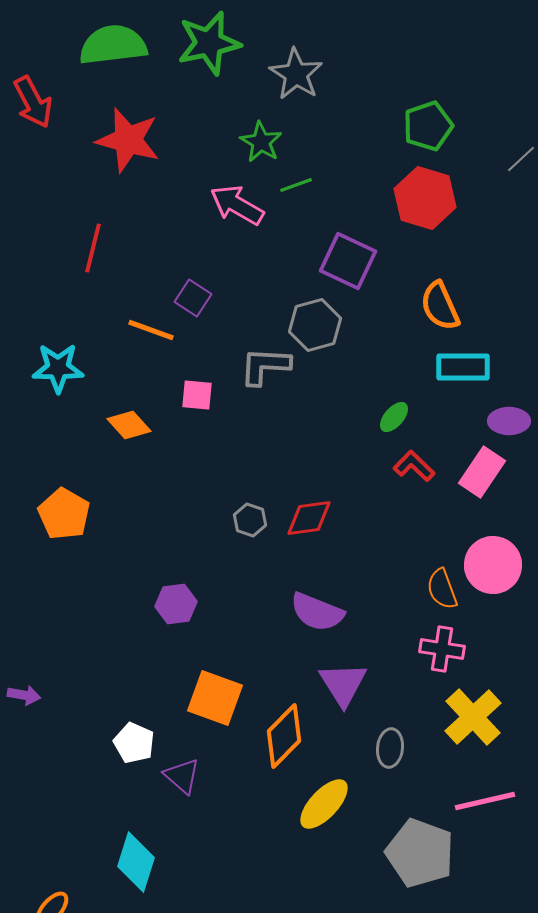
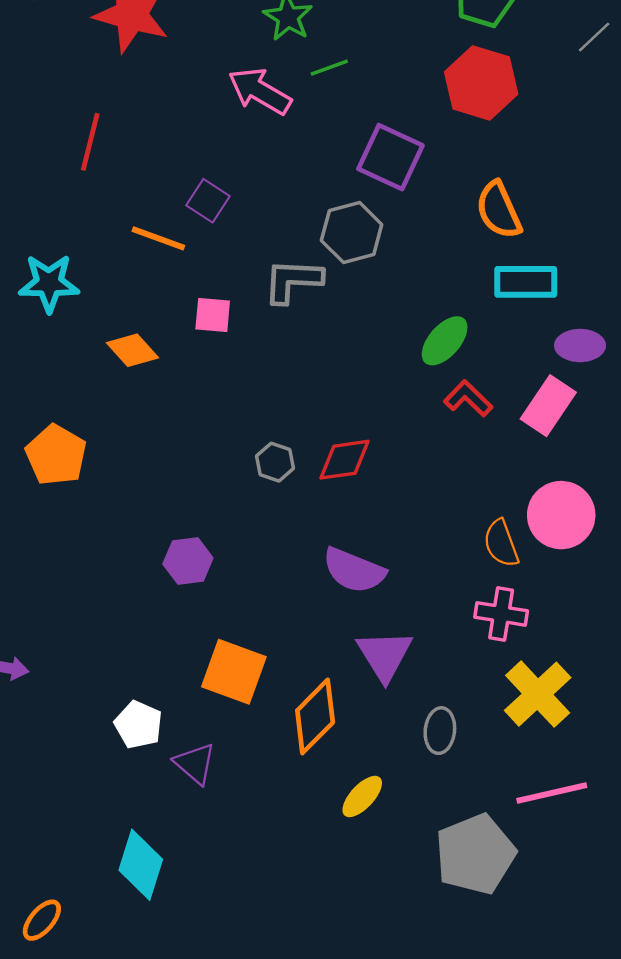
green ellipse: (394, 417) -> (445, 341), size x1.4
yellow ellipse: (324, 804) -> (362, 796), size x0.7
gray pentagon: (420, 853) -> (475, 854), turned 30

